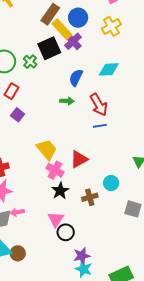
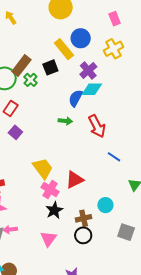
brown rectangle: (50, 14) -> (21, 66), moved
purple cross: (73, 41) -> (88, 71), moved
black square: (49, 48) -> (50, 67), size x0.7
cyan diamond: (109, 69) -> (92, 89), moved
blue line: (100, 126) -> (114, 157), moved, turned 40
black circle: (66, 232) -> (83, 235), moved

